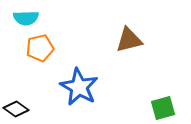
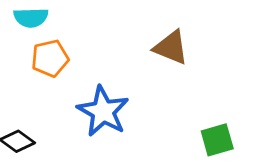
brown triangle: (129, 40) -> (171, 47), turned 36

